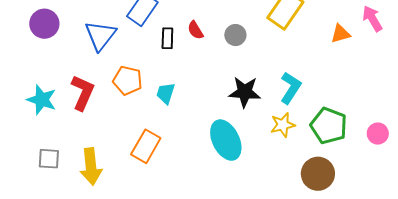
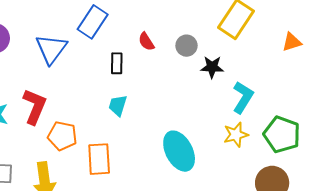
black rectangle: (167, 38) -> (117, 63), moved
orange pentagon: (128, 80) -> (62, 136), moved
black star: (245, 92) -> (212, 67), moved, size x0.7
orange rectangle: (146, 146) -> (99, 159), turned -32

